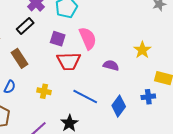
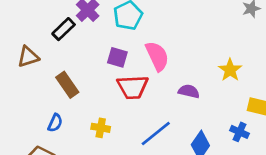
black rectangle: (25, 26) -> (64, 29), moved
blue line: (85, 97) -> (156, 133), turned -65
blue cross: (148, 97) -> (240, 132), turned 32

